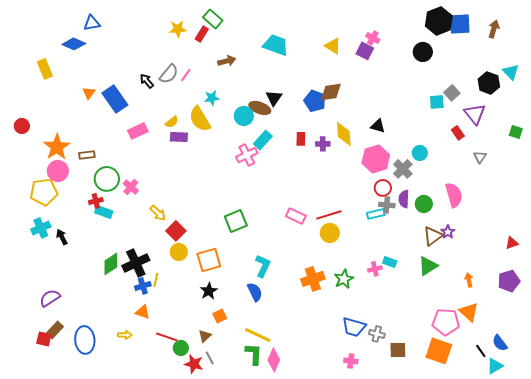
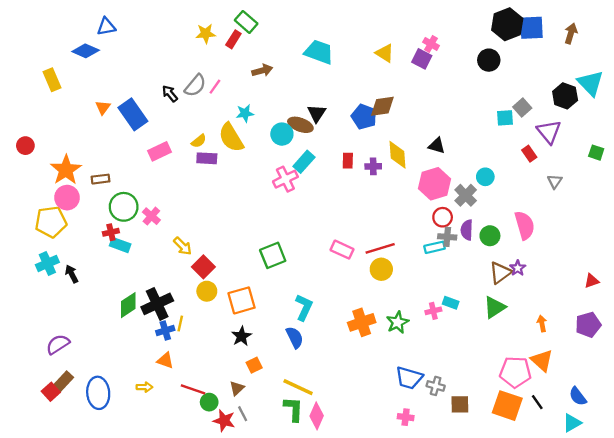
cyan triangle: (511, 72) -> (590, 83), size x1.4
red square: (44, 339) -> (51, 392), turned 35
black line: (481, 351) -> (537, 402), moved

